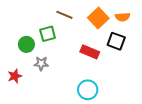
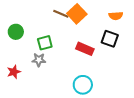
orange square: (98, 18) -> (77, 14), moved
green square: (48, 34) -> (45, 43), moved
green circle: (26, 44) -> (16, 32), moved

